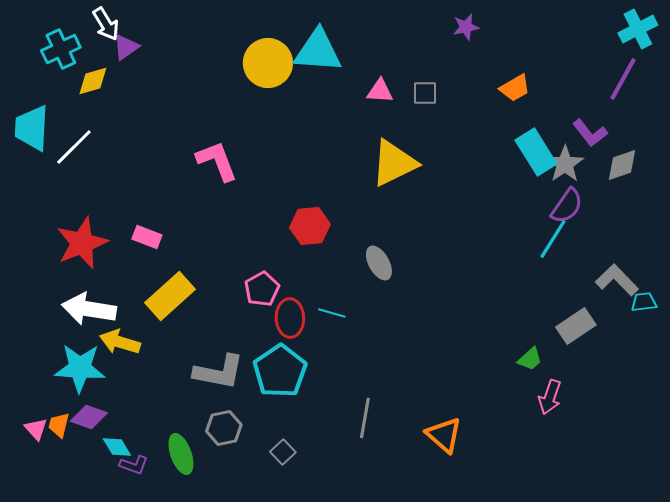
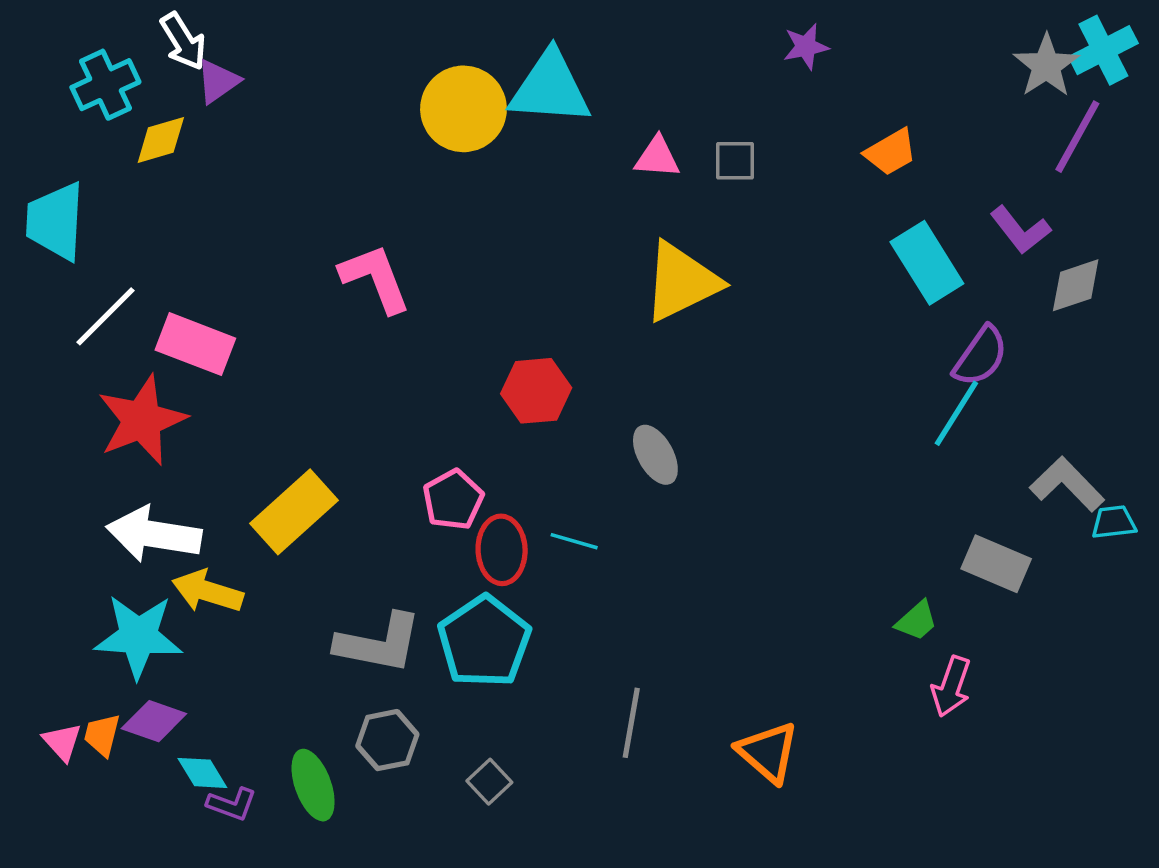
white line: (74, 147) -> (105, 316), moved
gray star: (565, 164) -> (1046, 66), moved
pink rectangle: (147, 237) -> (195, 344), moved, size x1.5
gray rectangle: (576, 326) -> (996, 564), turned 57

